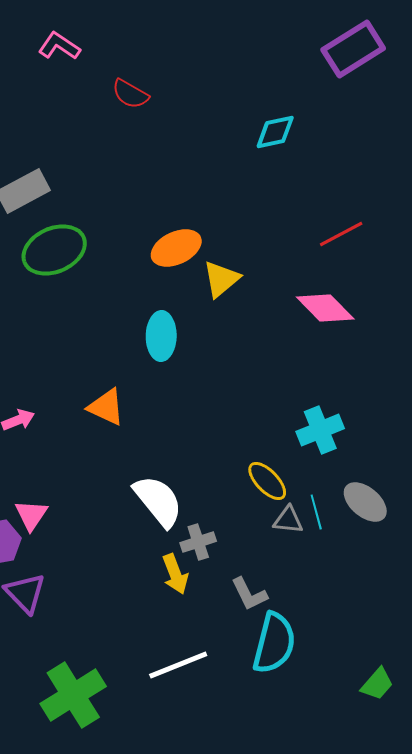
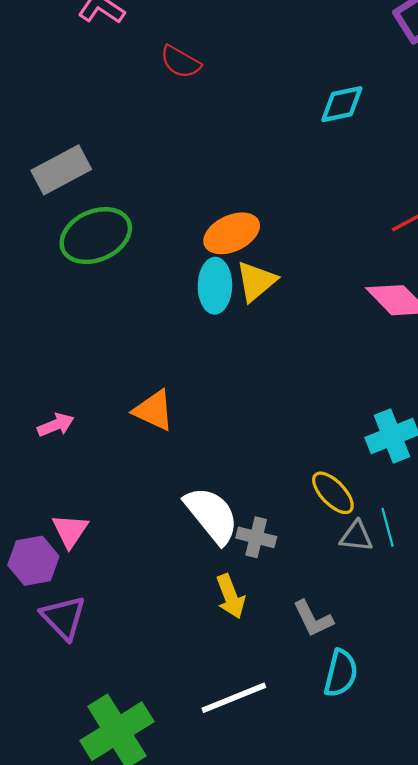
yellow triangle: (221, 279) -> (256, 281), moved
cyan ellipse: (161, 336) -> (215, 286), moved
gray cross: (198, 542) -> (256, 537), moved, turned 32
cyan semicircle: (274, 643) -> (341, 673), size x0.7

